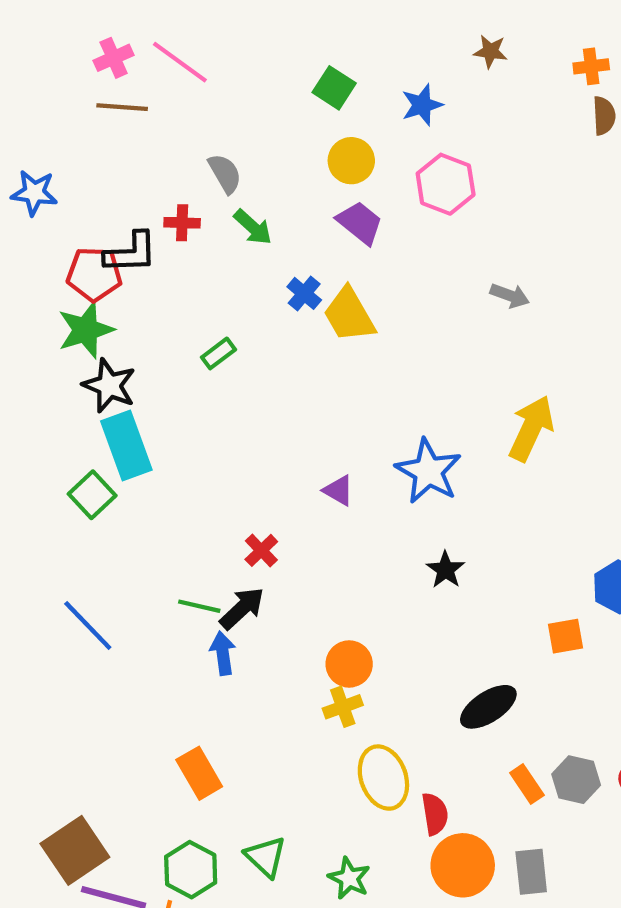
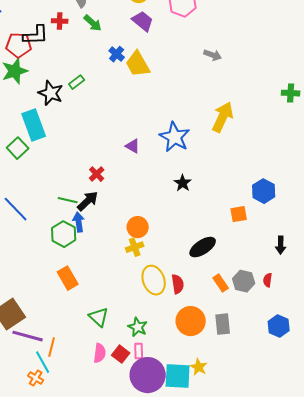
black star: (109, 386) -> (51, 93), moved
red semicircle: (435, 814) -> (178, 284), moved
green hexagon: (191, 870) -> (64, 234), moved

